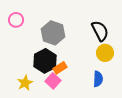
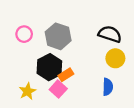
pink circle: (16, 20) -> (24, 34), moved
black semicircle: (100, 31) -> (110, 34), turned -45

